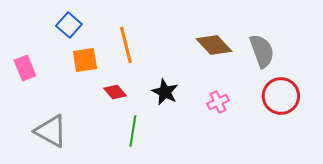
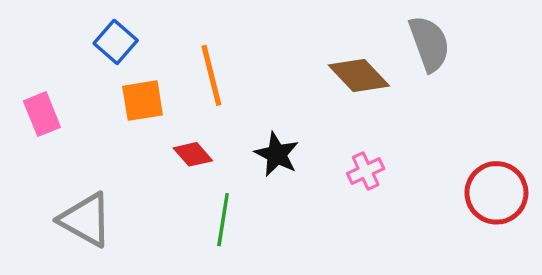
gray semicircle: (262, 51) -> (429, 44), moved
red circle: (281, 96) -> (496, 193), moved

